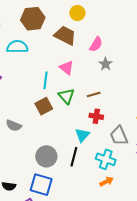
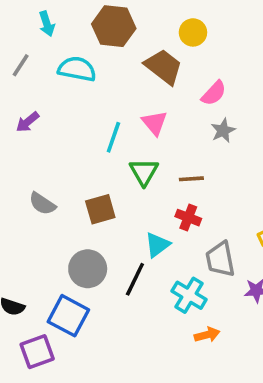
brown square: (44, 106) -> (100, 209), moved
orange arrow: (107, 182) -> (207, 335), moved

